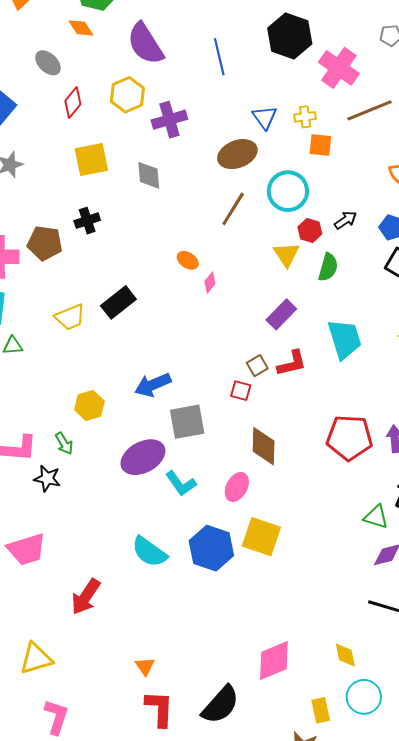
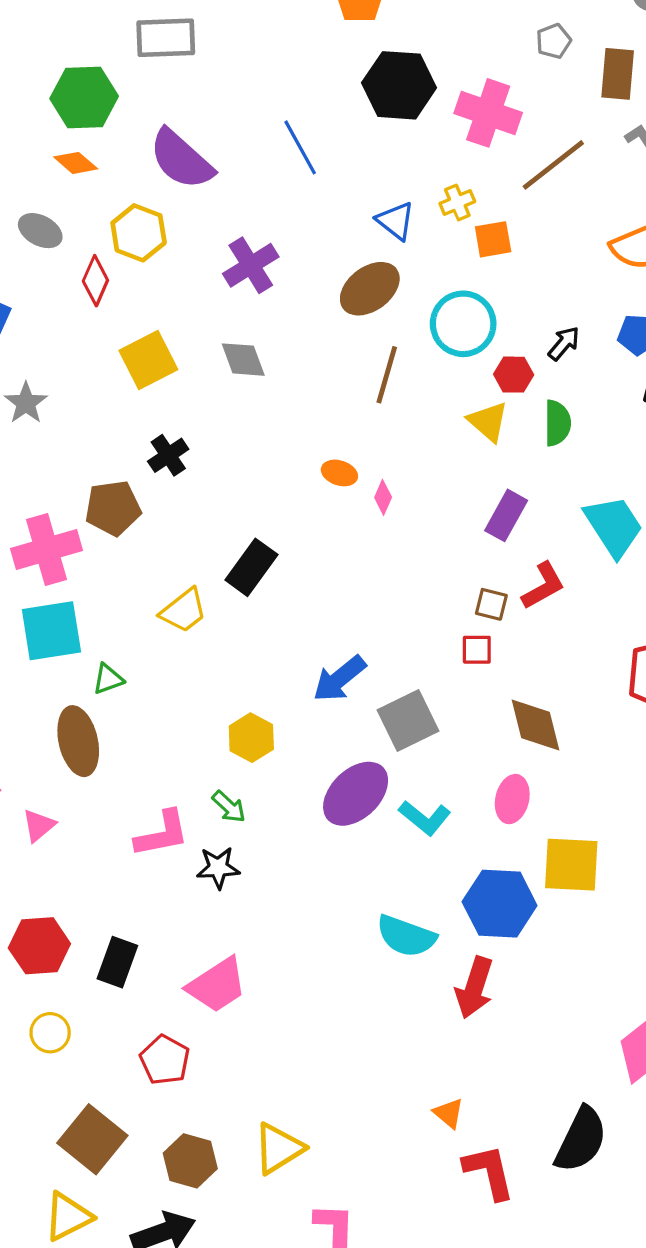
yellow hexagon: (127, 95) -> (139, 233), moved
brown square: (257, 366) -> (491, 604), turned -30
red arrow: (86, 597) -> (474, 988), moved

